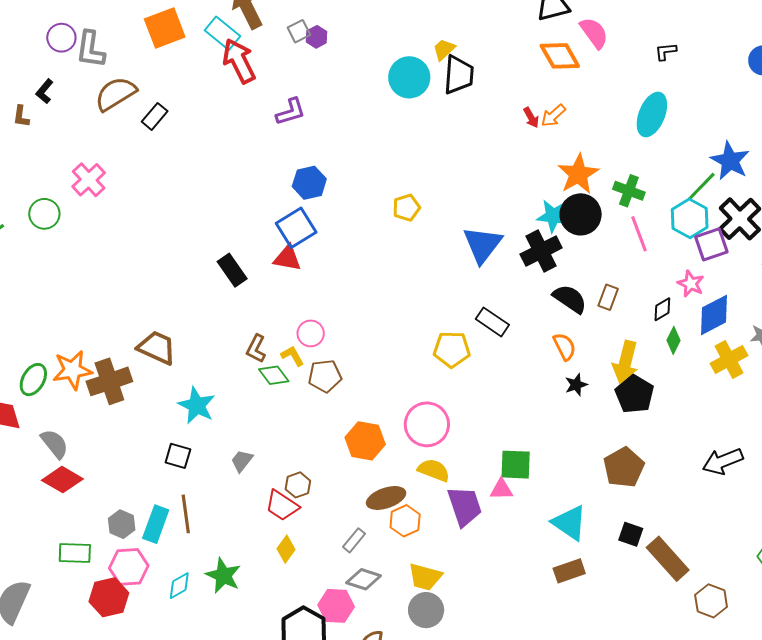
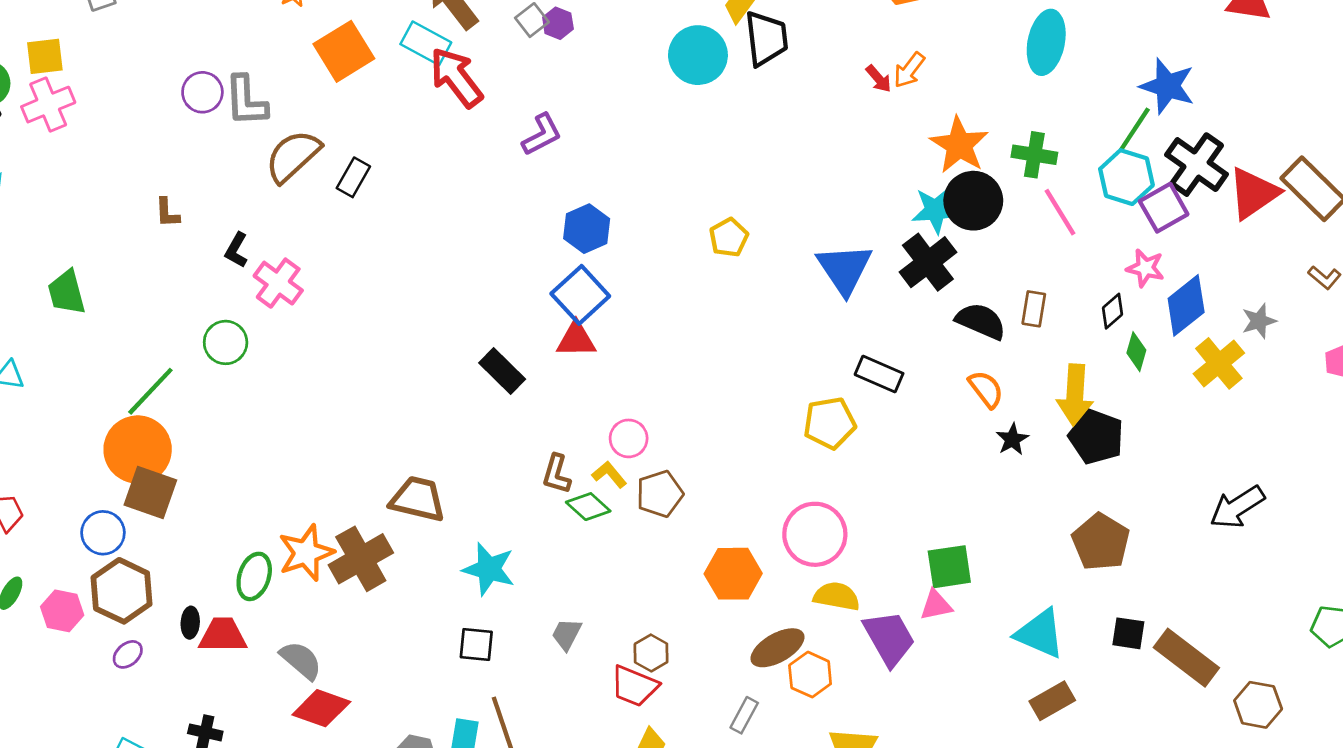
black L-shape: (44, 91) -> (236, 250), moved

